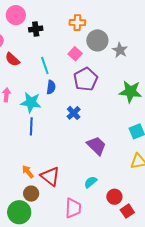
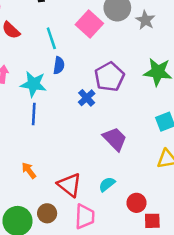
pink square: (75, 54) -> (89, 24), size x1.5
purple pentagon: (86, 79) -> (109, 77), moved
red triangle: (50, 176) -> (69, 185), moved
brown circle: (31, 194) -> (47, 213), moved
red square: (127, 211) -> (152, 221), turned 32

